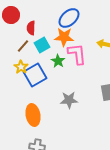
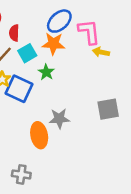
pink L-shape: (77, 54) -> (89, 32), moved
blue square: (35, 75) -> (19, 89), turned -35
orange ellipse: (33, 115) -> (39, 135), moved

